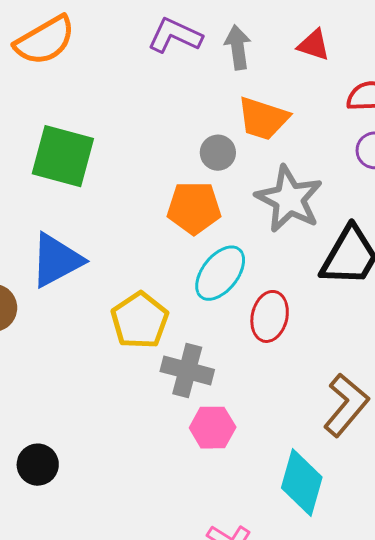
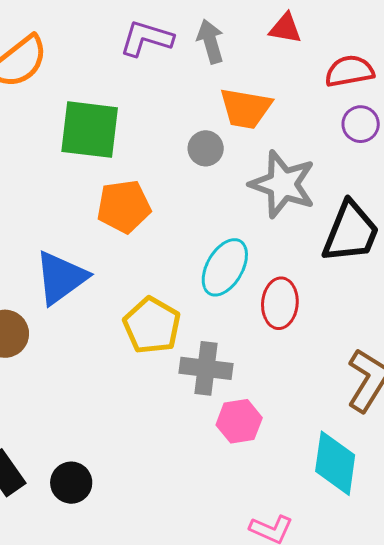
green square: (63, 156) -> (90, 130), moved
orange pentagon: (194, 208) -> (124, 207), moved

